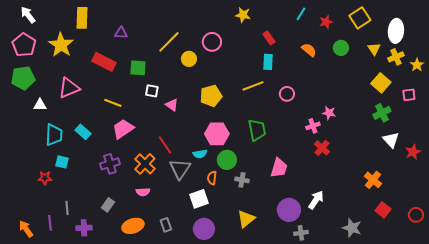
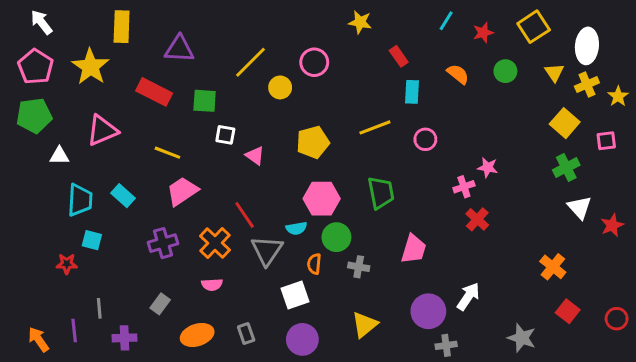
purple triangle: (121, 33) -> (179, 49), size x1.5
cyan rectangle: (268, 62) -> (412, 92), moved

